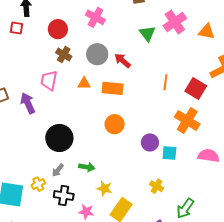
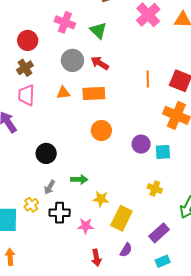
green triangle: (147, 33) -> (98, 30), moved
brown cross: (64, 55) -> (25, 68), moved, turned 35
black circle: (59, 138) -> (46, 153), size x0.7

